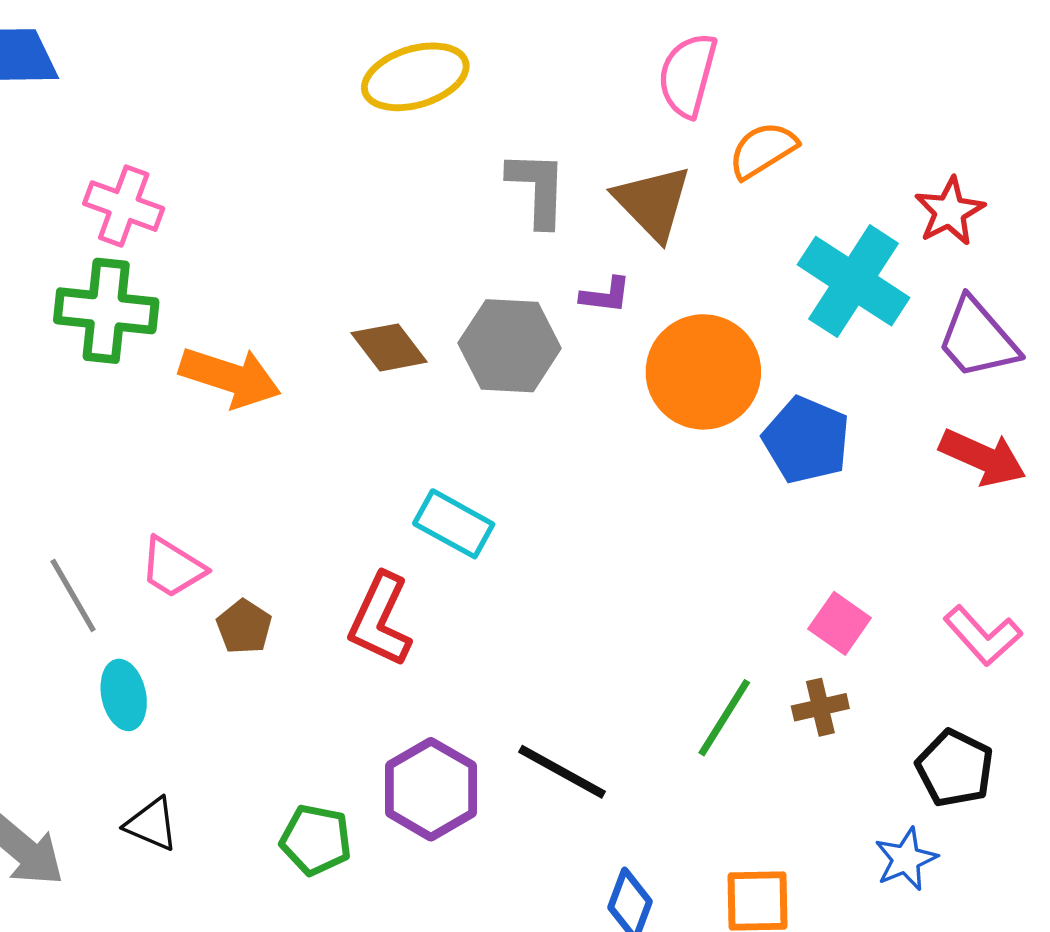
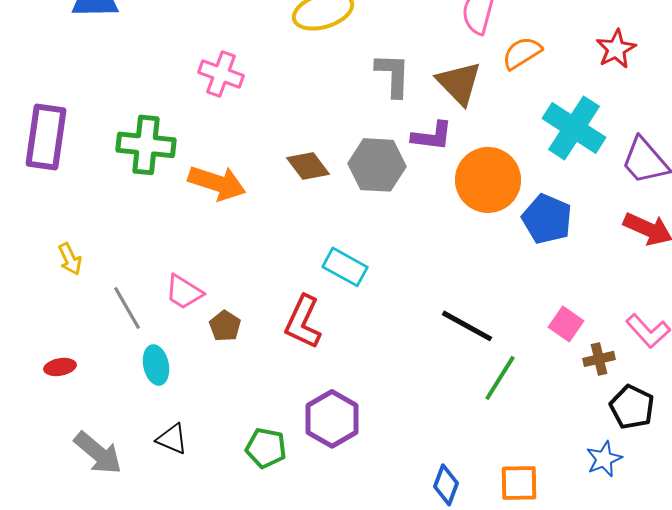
pink cross: (124, 206) -> (221, 74), moved
red star: (950, 211) -> (616, 49), moved
purple L-shape: (606, 295) -> (432, 136), size x1.4
brown cross: (820, 707) -> (599, 359), moved
black line: (562, 772) -> (467, 326), moved

